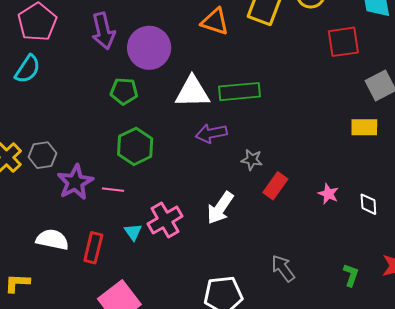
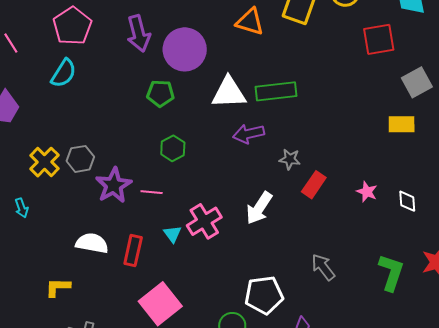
green hexagon: (135, 146) -> (173, 148), size x0.7
green L-shape: (351, 275) -> (391, 272), size x1.6

